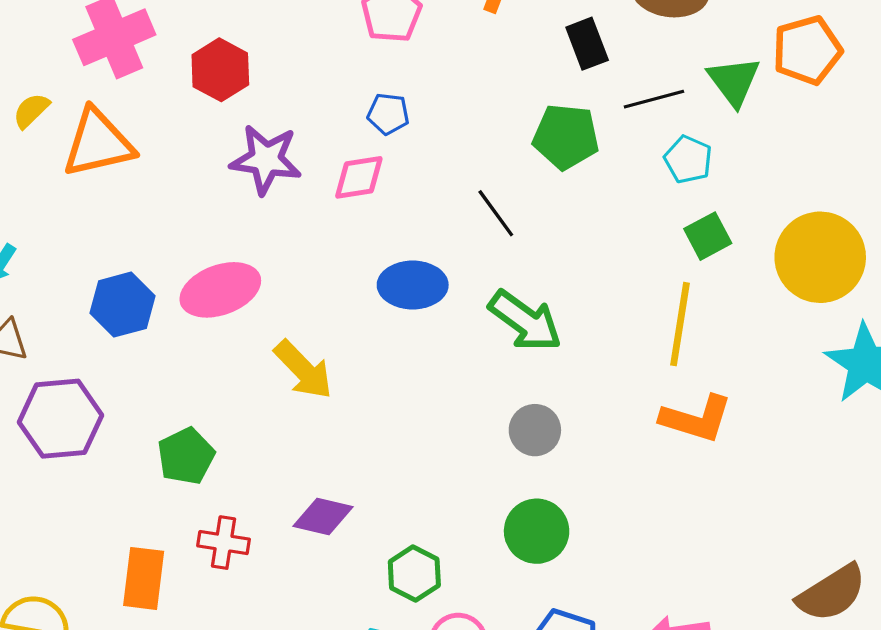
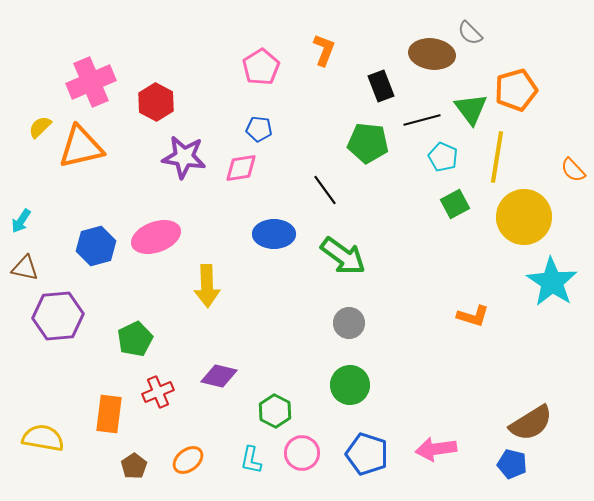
yellow line: (680, 324) -> (497, 157), moved
yellow arrow: (303, 370) -> (207, 286), turned 42
orange L-shape: (696, 419) -> (473, 316), moved, size x0.7
red cross: (224, 543) -> (158, 392), turned -32

